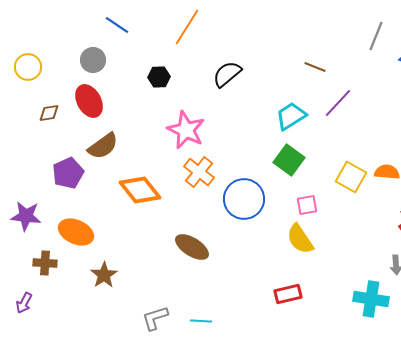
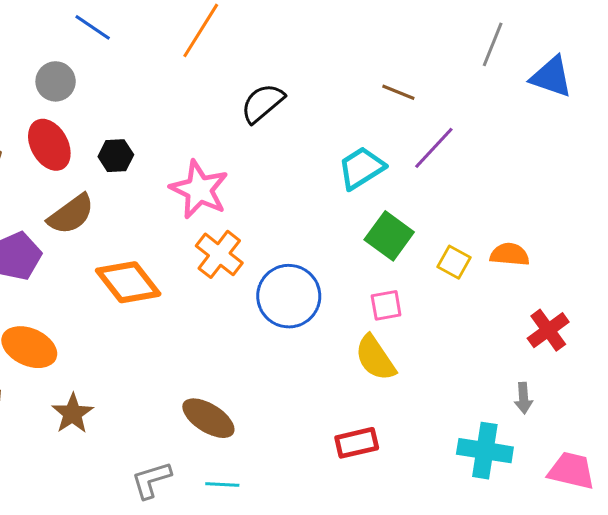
black hexagon: (159, 77) -> (116, 156), moved
green square: (289, 160) -> (389, 236), moved
yellow square: (351, 177) -> (454, 262), size x0.7
brown ellipse: (192, 247) -> (208, 418), moved

